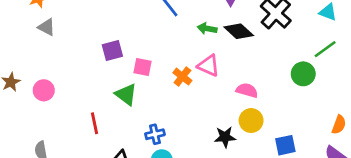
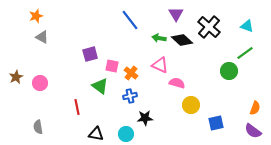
orange cross: (182, 77) -> (131, 73), moved
pink semicircle: (247, 90) -> (177, 83), moved
blue cross: (155, 134) -> (130, 96), moved
black star: (225, 137) -> (145, 118), moved

